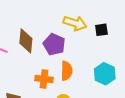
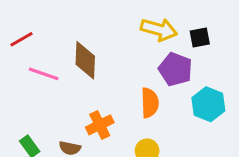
purple pentagon: (54, 44) -> (175, 69), moved
orange cross: (44, 79) -> (100, 125), moved, turned -30

